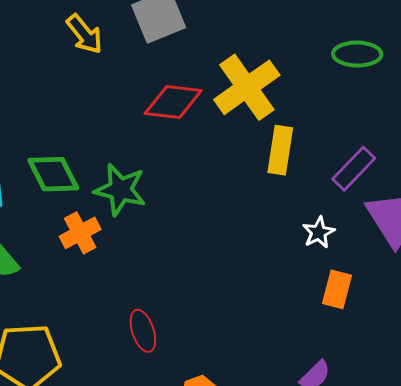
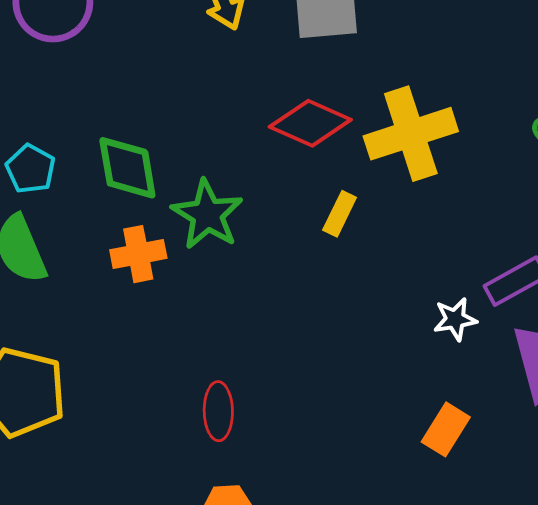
yellow rectangle: (280, 150) -> (340, 214), moved, size x0.7
white star: (319, 232) -> (455, 319), moved
red ellipse: (143, 331) -> (218, 411), moved

